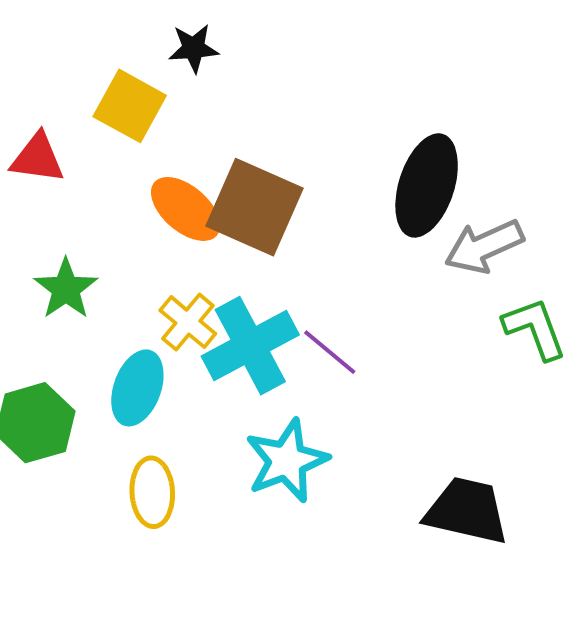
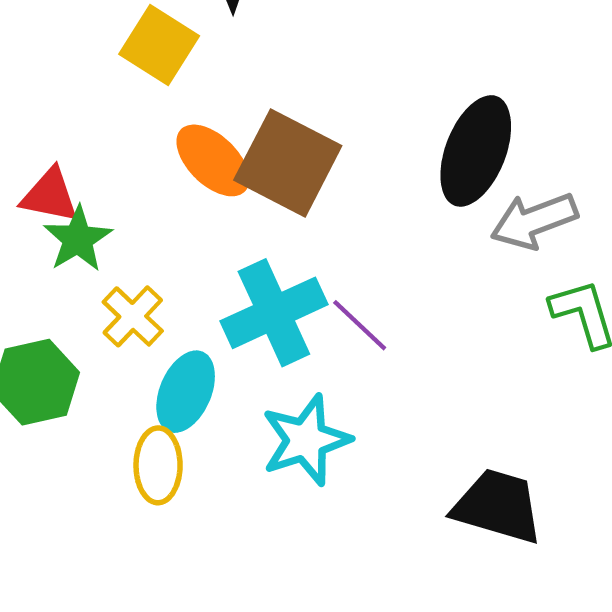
red triangle: (37, 158) -> (50, 195), moved
yellow cross: (188, 322) -> (133, 316), moved
cyan ellipse: (137, 388) -> (186, 392), moved

